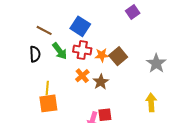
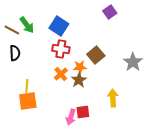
brown line: (44, 30) -> (12, 30), moved
green arrow: (60, 51) -> (27, 25), moved
orange star: (102, 55) -> (80, 67), moved
yellow arrow: (151, 102) -> (113, 98), moved

